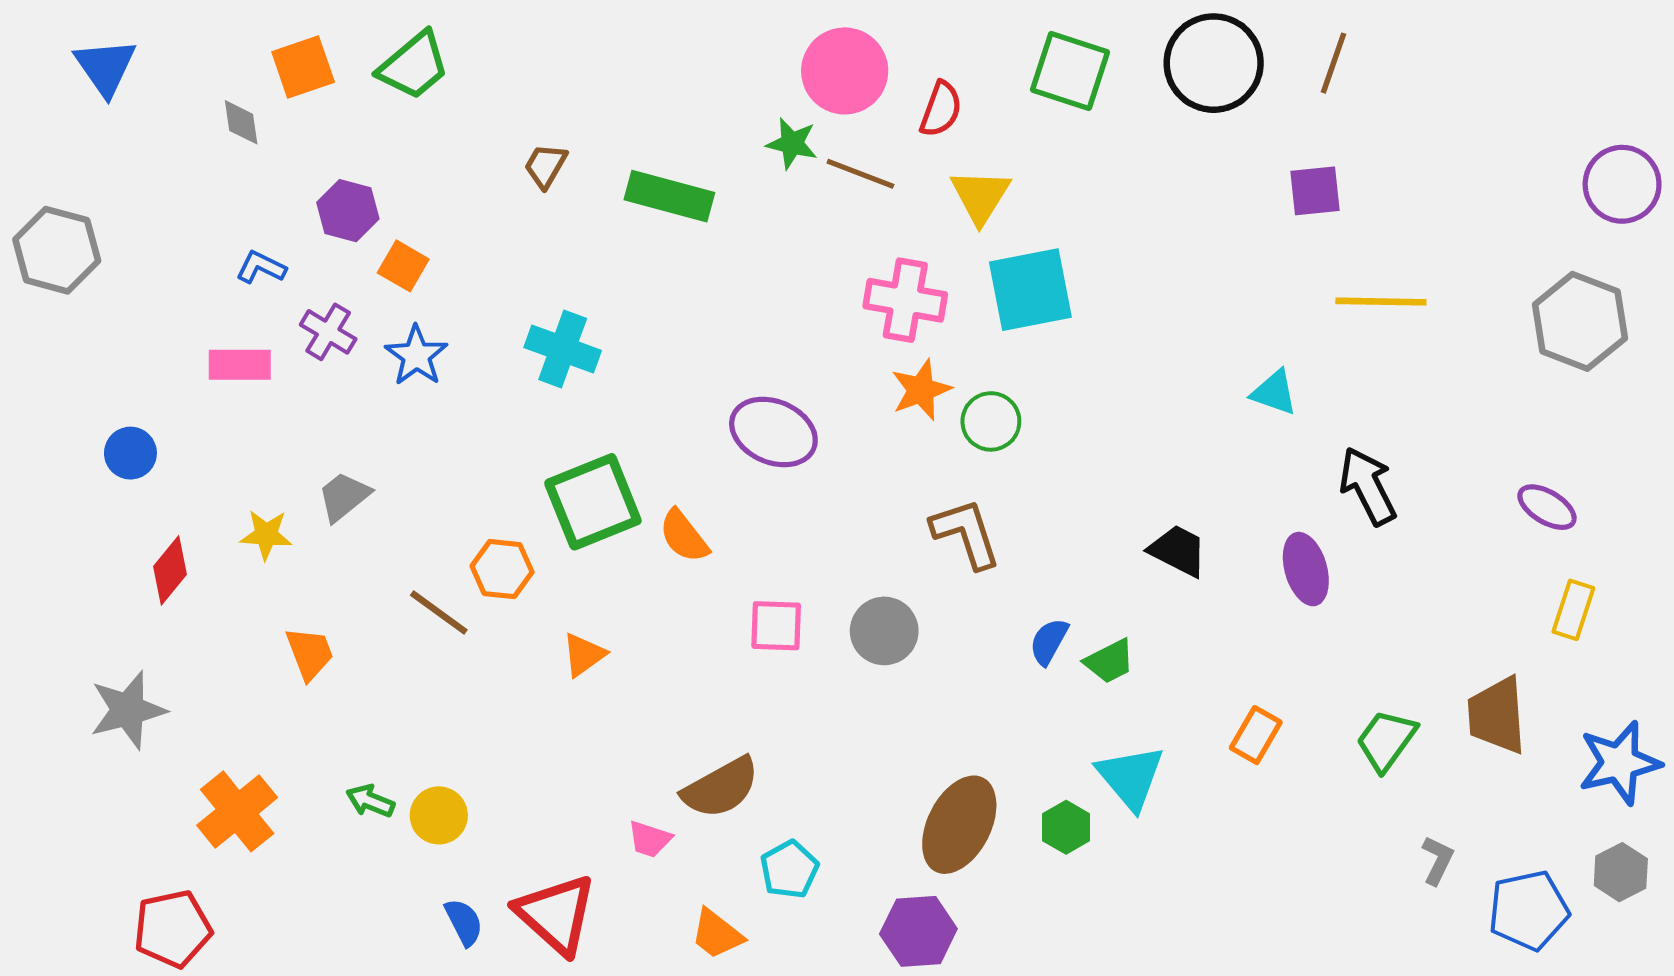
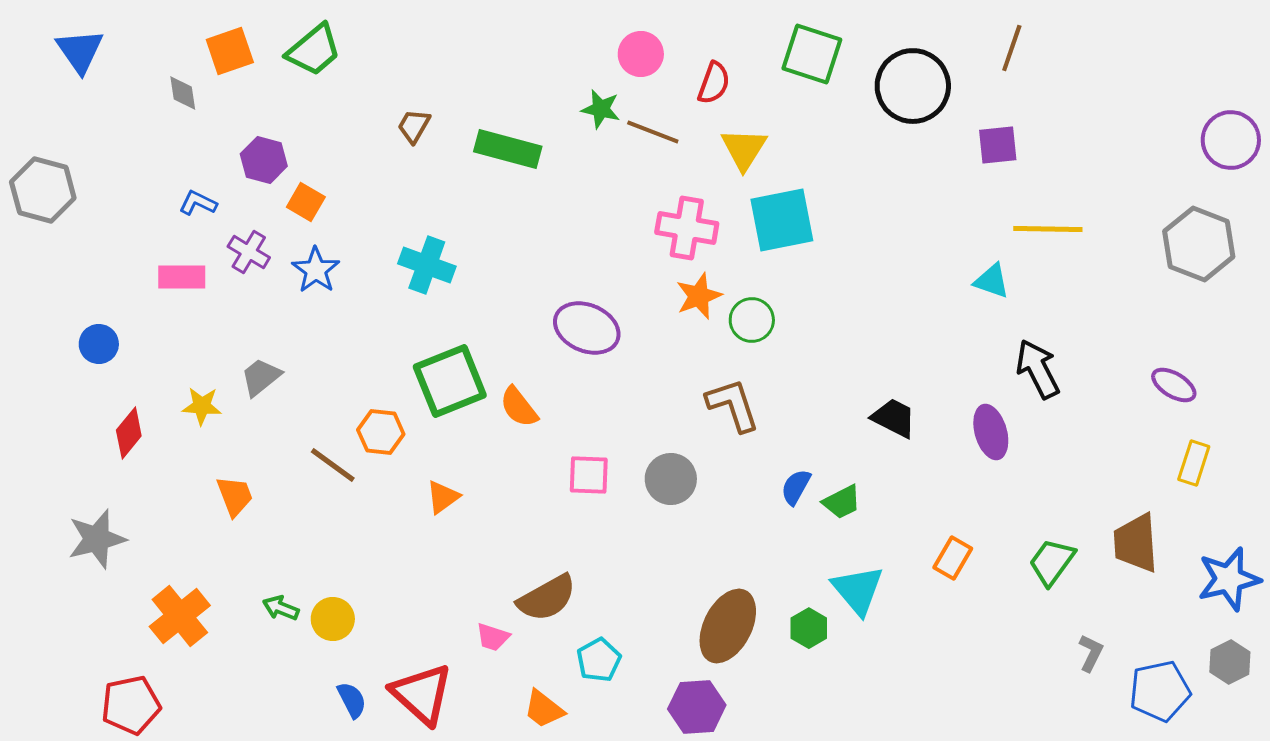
black circle: (1214, 63) -> (913, 86), moved
pink circle: (845, 71) -> (641, 54), size x0.7
cyan triangle: (1274, 392) -> (992, 281), moved

